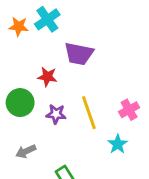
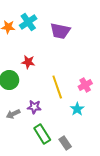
purple trapezoid: (79, 54) -> (60, 31), moved
purple star: (56, 114) -> (34, 107), moved

